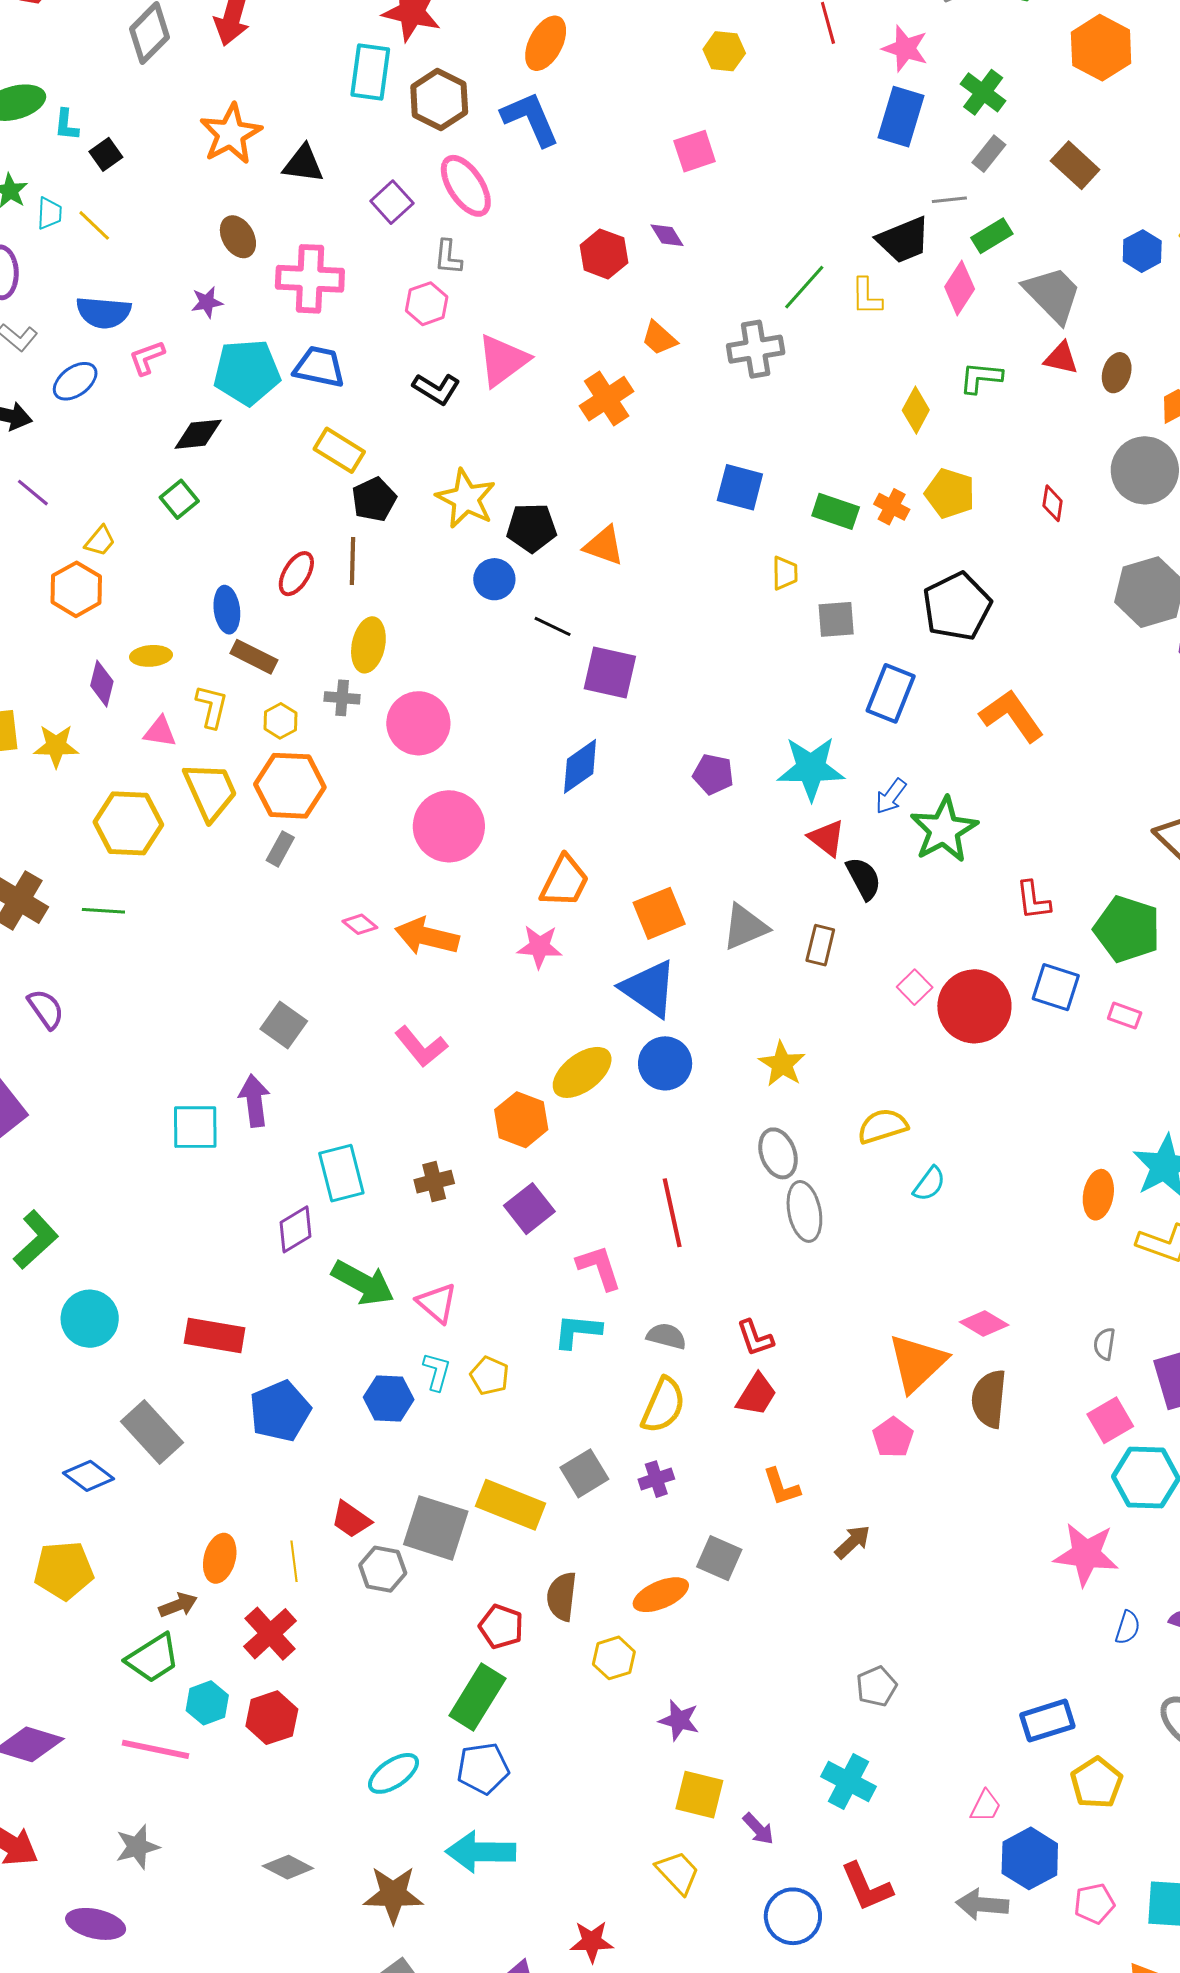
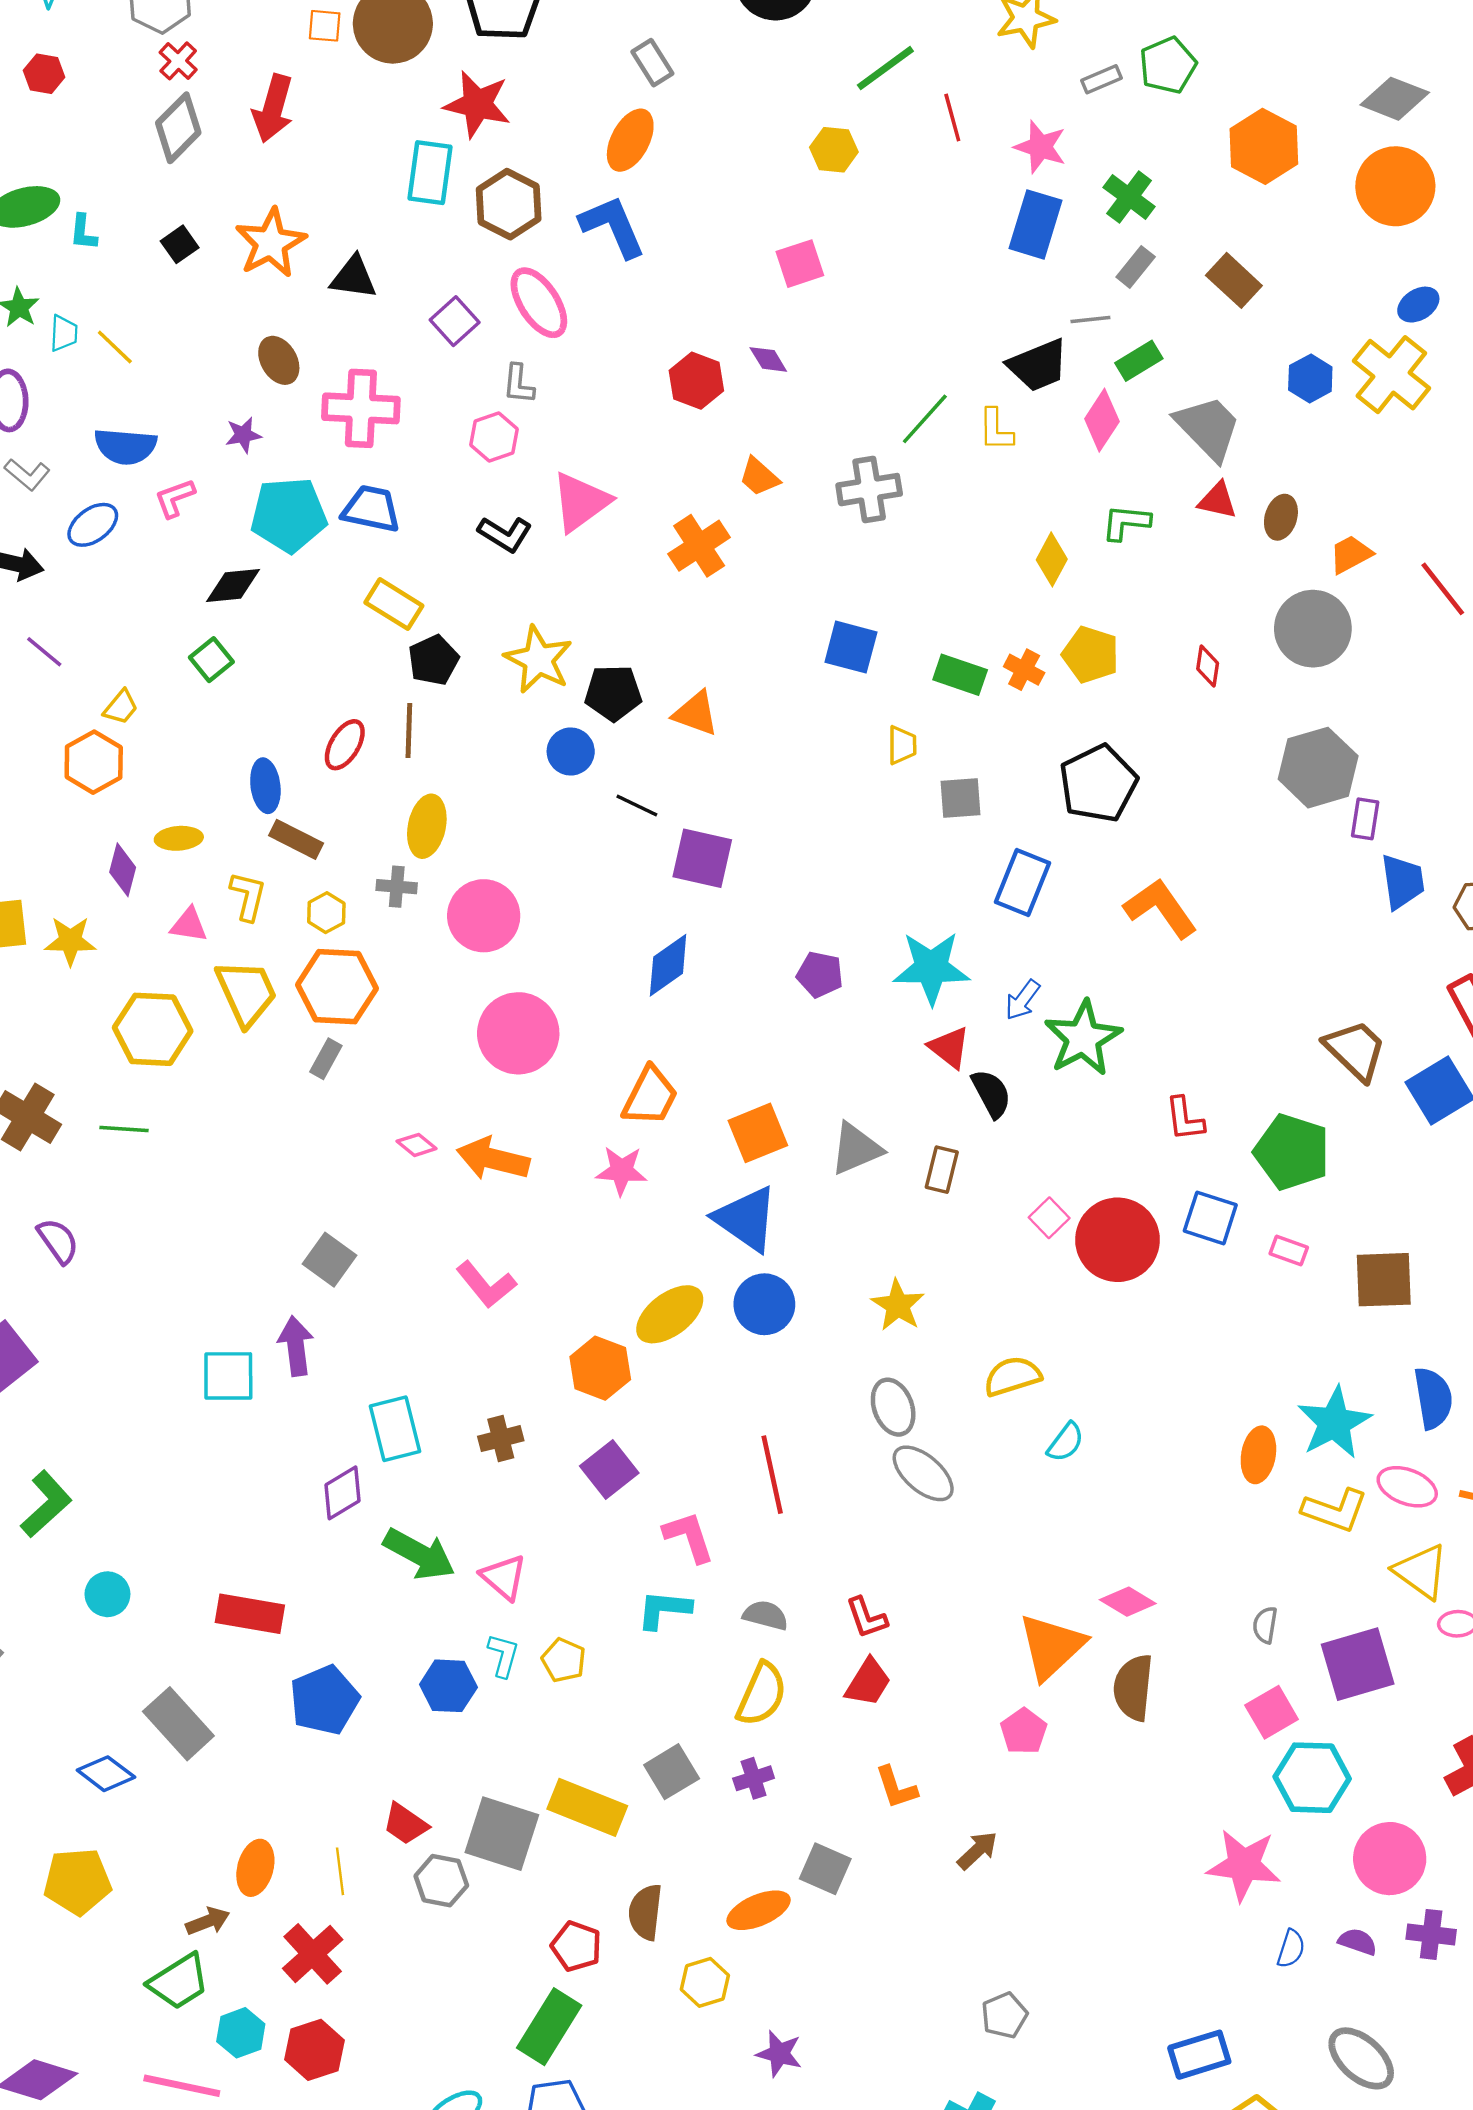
black square: (106, 154) -> (180, 244), moved
gray ellipse: (804, 1211) -> (923, 1473), turned -38
cyan circle: (90, 1319) -> (107, 1594), size x0.7

